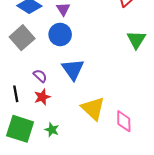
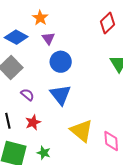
blue circle: (60, 34) -> (61, 62), moved
purple semicircle: (40, 76) -> (27, 95), moved

